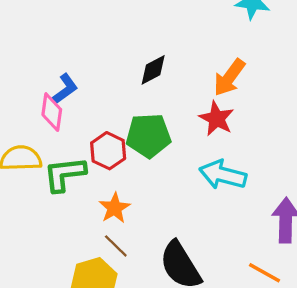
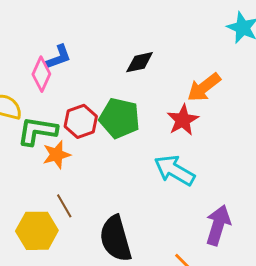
orange star: (115, 208) -> (57, 155), moved

